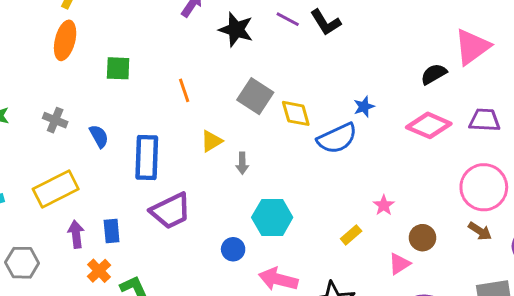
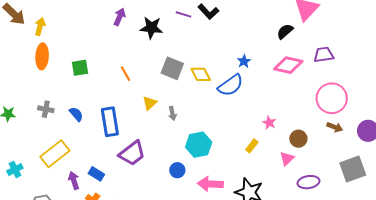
blue rectangle: (112, 231) -> (96, 174), turned -42

